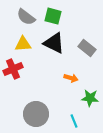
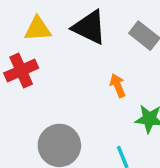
orange arrow: (71, 78) -> (118, 86), turned -128

